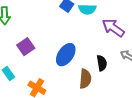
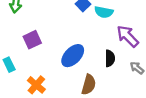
black semicircle: (102, 63) -> (110, 58), moved

